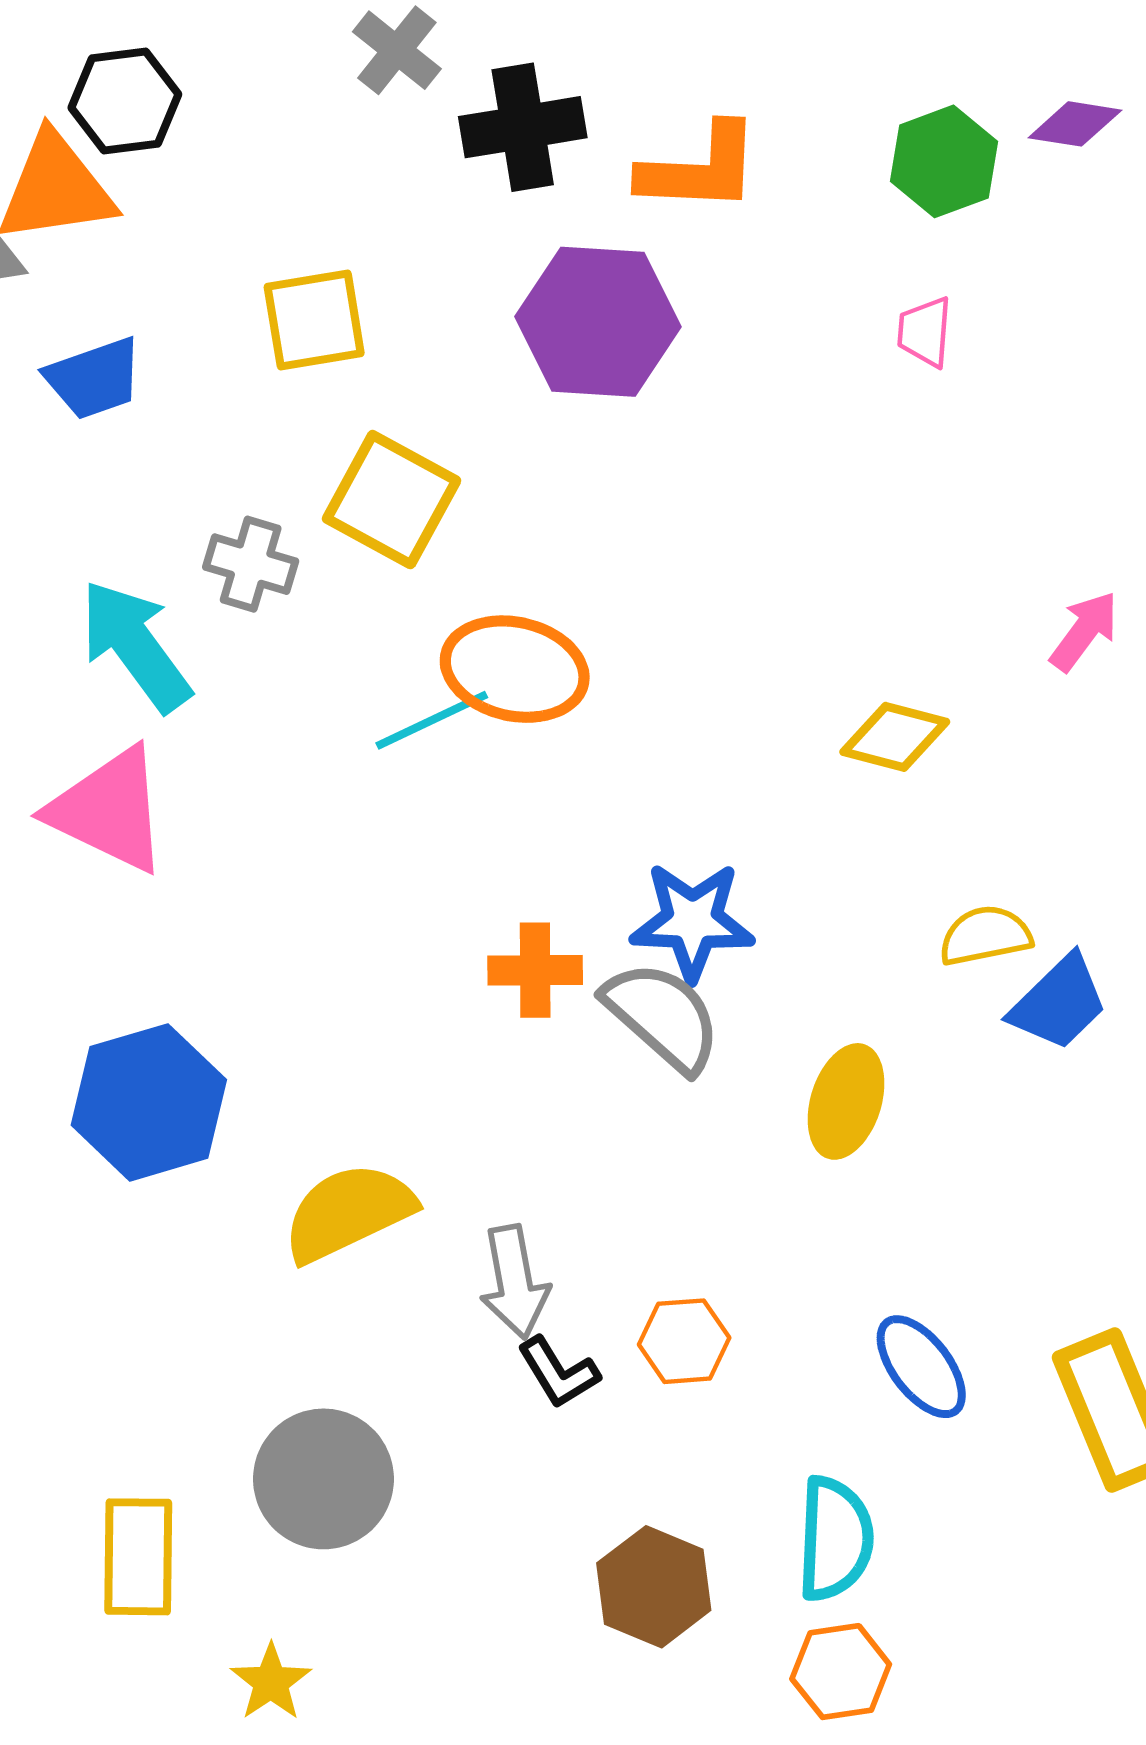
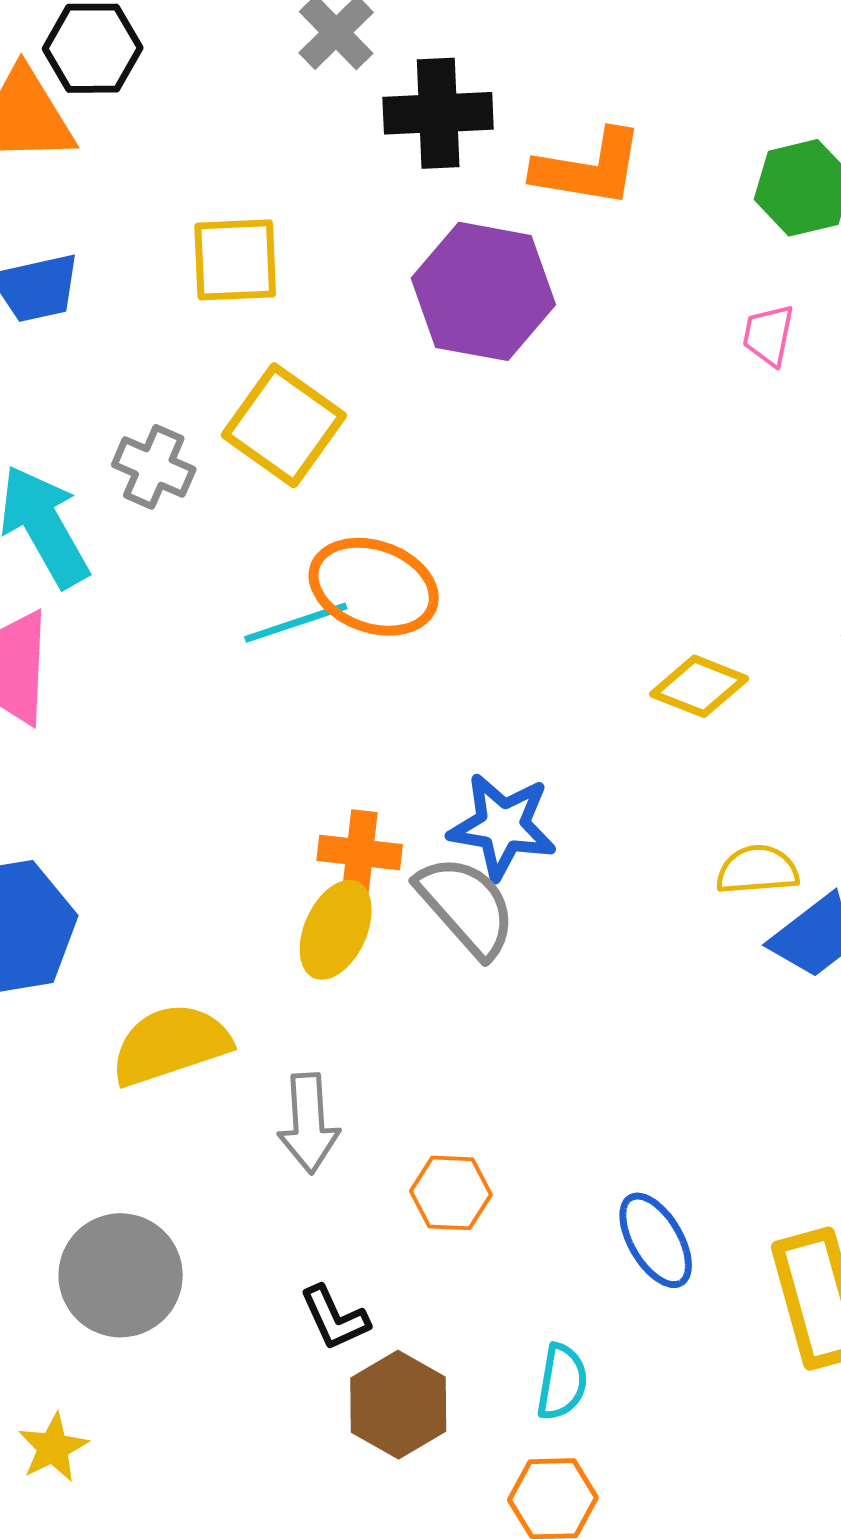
yellow ellipse: (846, 1101) -> (336, 930), moved
black L-shape: (558, 1372) -> (334, 1318), moved
cyan semicircle: (835, 1539) -> (562, 1382), size x0.7

